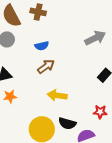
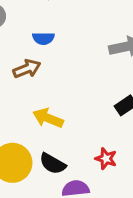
brown arrow: (46, 66) -> (27, 69), moved

